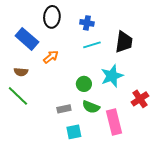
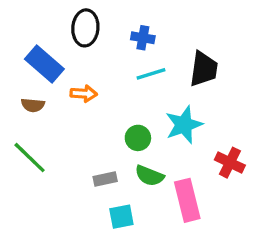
orange arrow: (51, 57) -> (84, 94), turned 42
brown semicircle: (21, 72) -> (33, 105), moved
red cross: (140, 99) -> (230, 163), turned -30

